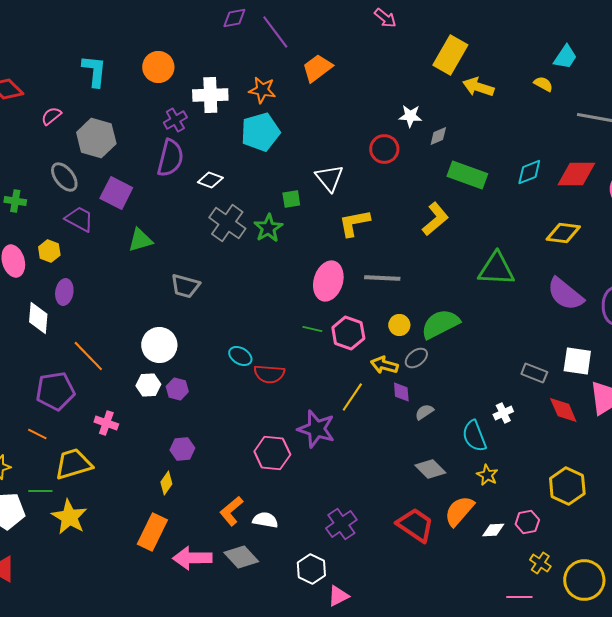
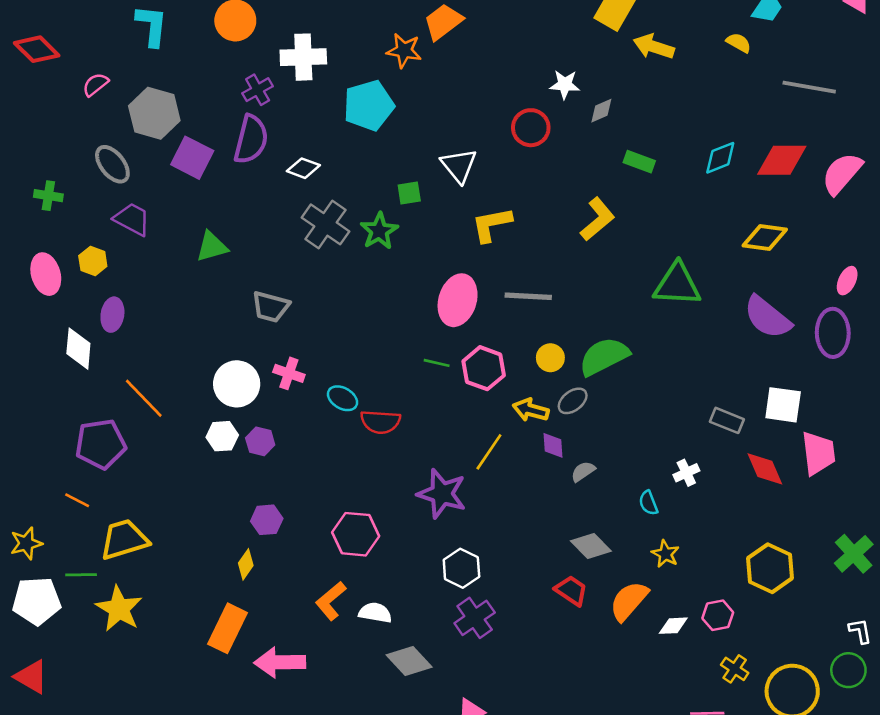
orange star: (262, 90) -> (404, 51), moved
green rectangle: (467, 175) -> (639, 162), size x0.6
purple square: (116, 193) -> (192, 158), moved
pink cross: (106, 423) -> (289, 373), moved
cyan semicircle: (474, 436) -> (648, 503), size x0.6
pink hexagon: (272, 453) -> (356, 534), moved
red trapezoid: (415, 525) -> (571, 590), moved, size x0.7
gray diamond: (241, 557) -> (409, 661), moved
white hexagon: (311, 569) -> (461, 568), moved

